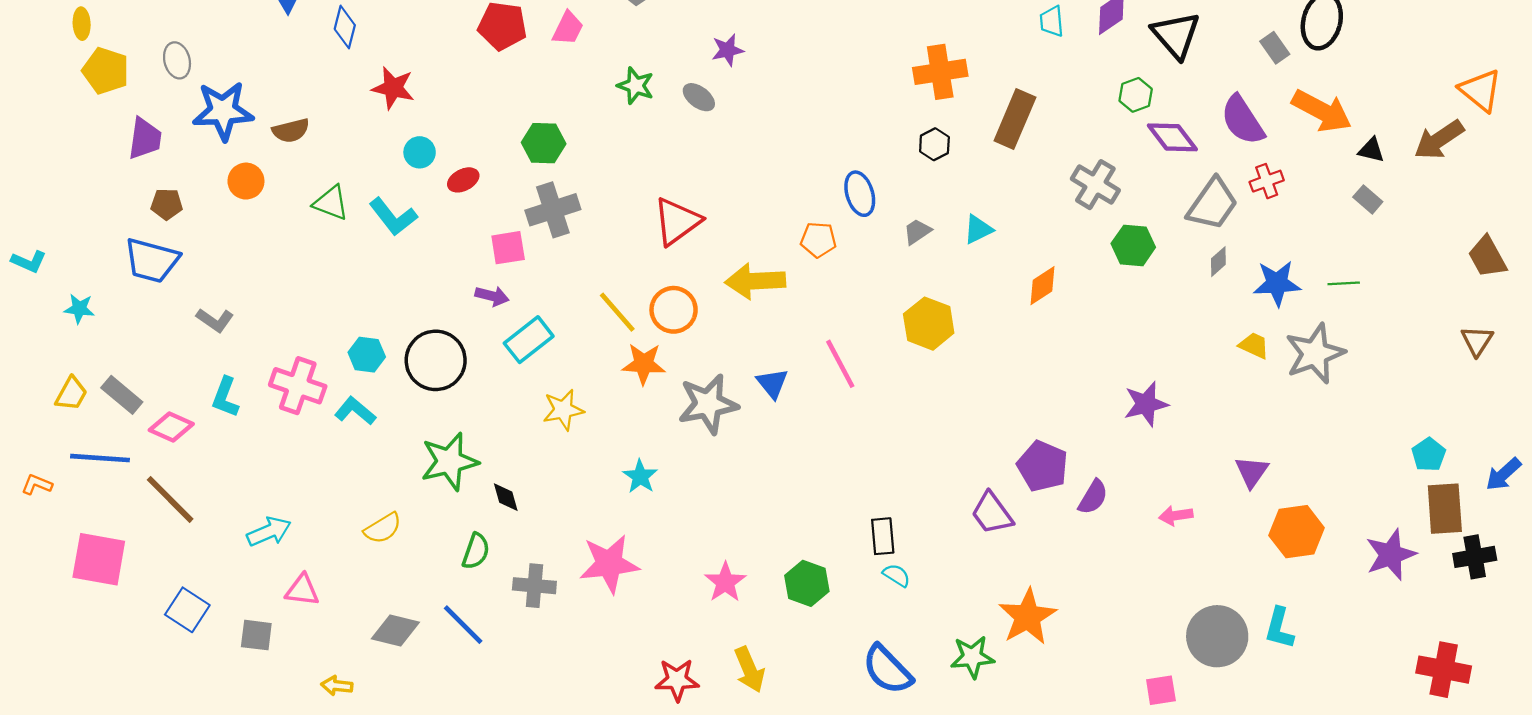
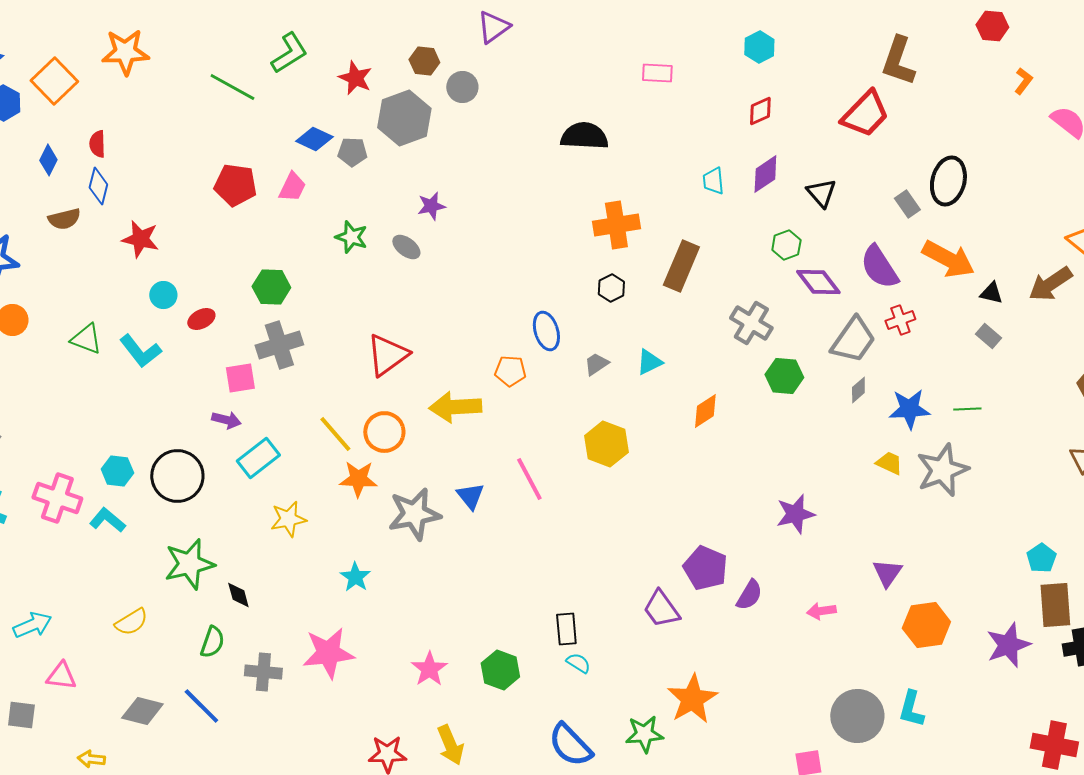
black triangle: (1176, 35) -> (821, 193), size x0.7
brown semicircle: (291, 130) -> (64, 219), moved

